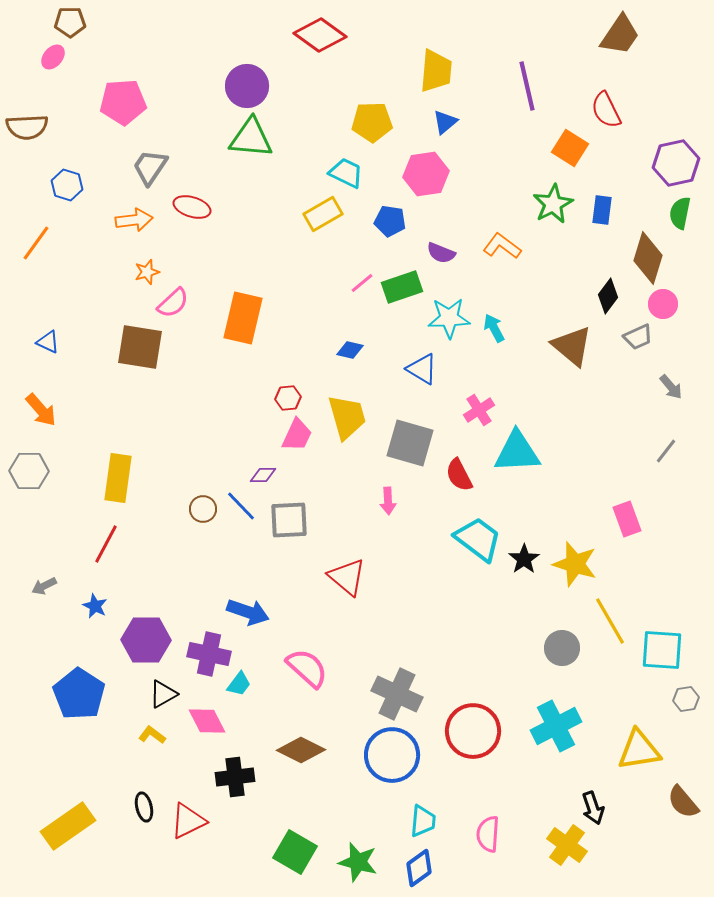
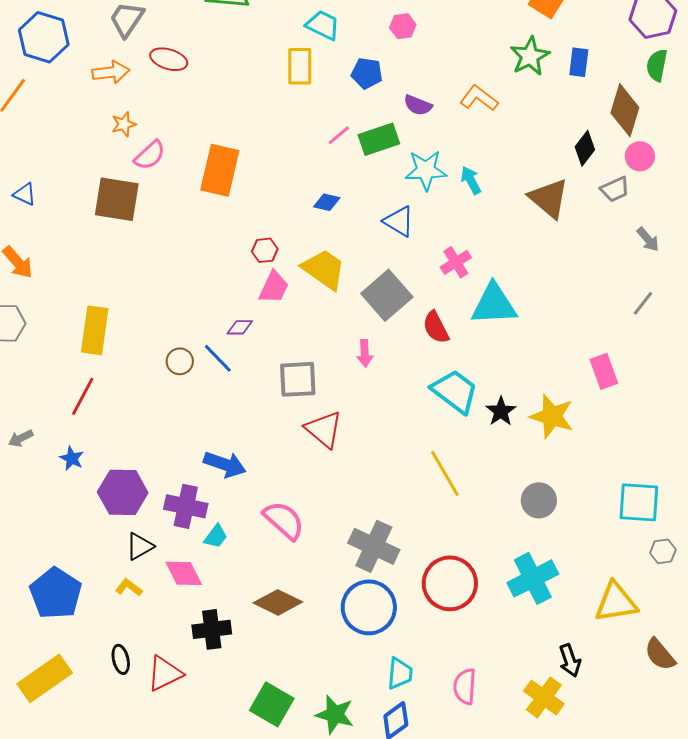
pink hexagon: (426, 174) -> (403, 26), size x0.6
blue hexagon: (67, 185) -> (44, 37), size x1.6
yellow rectangle: (323, 214) -> (300, 66), turned -60
yellow trapezoid: (347, 417) -> (324, 269), turned -39
gray square: (410, 443) -> (387, 295), turned 33
gray square: (289, 520) -> (298, 379), moved
yellow line: (610, 621) -> (445, 473), moved
blue pentagon: (79, 694) -> (56, 593), moved

